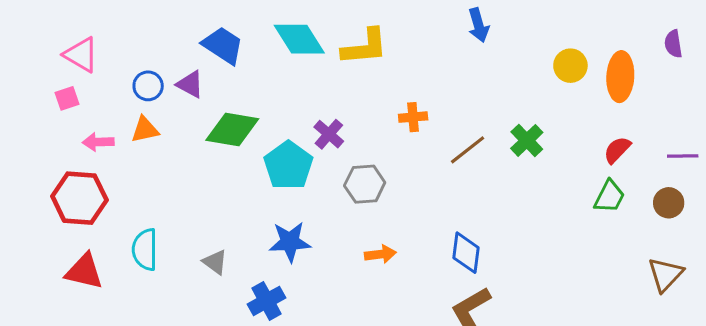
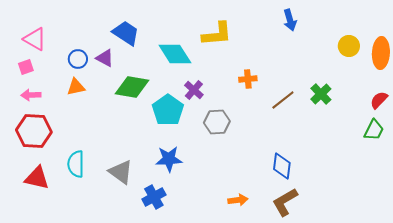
cyan diamond: (299, 39) -> (175, 54), moved
pink arrow: (98, 142) -> (31, 95), moved
orange arrow: (380, 254) -> (238, 200), moved
gray triangle: (215, 262) -> (121, 172), size x1.5

